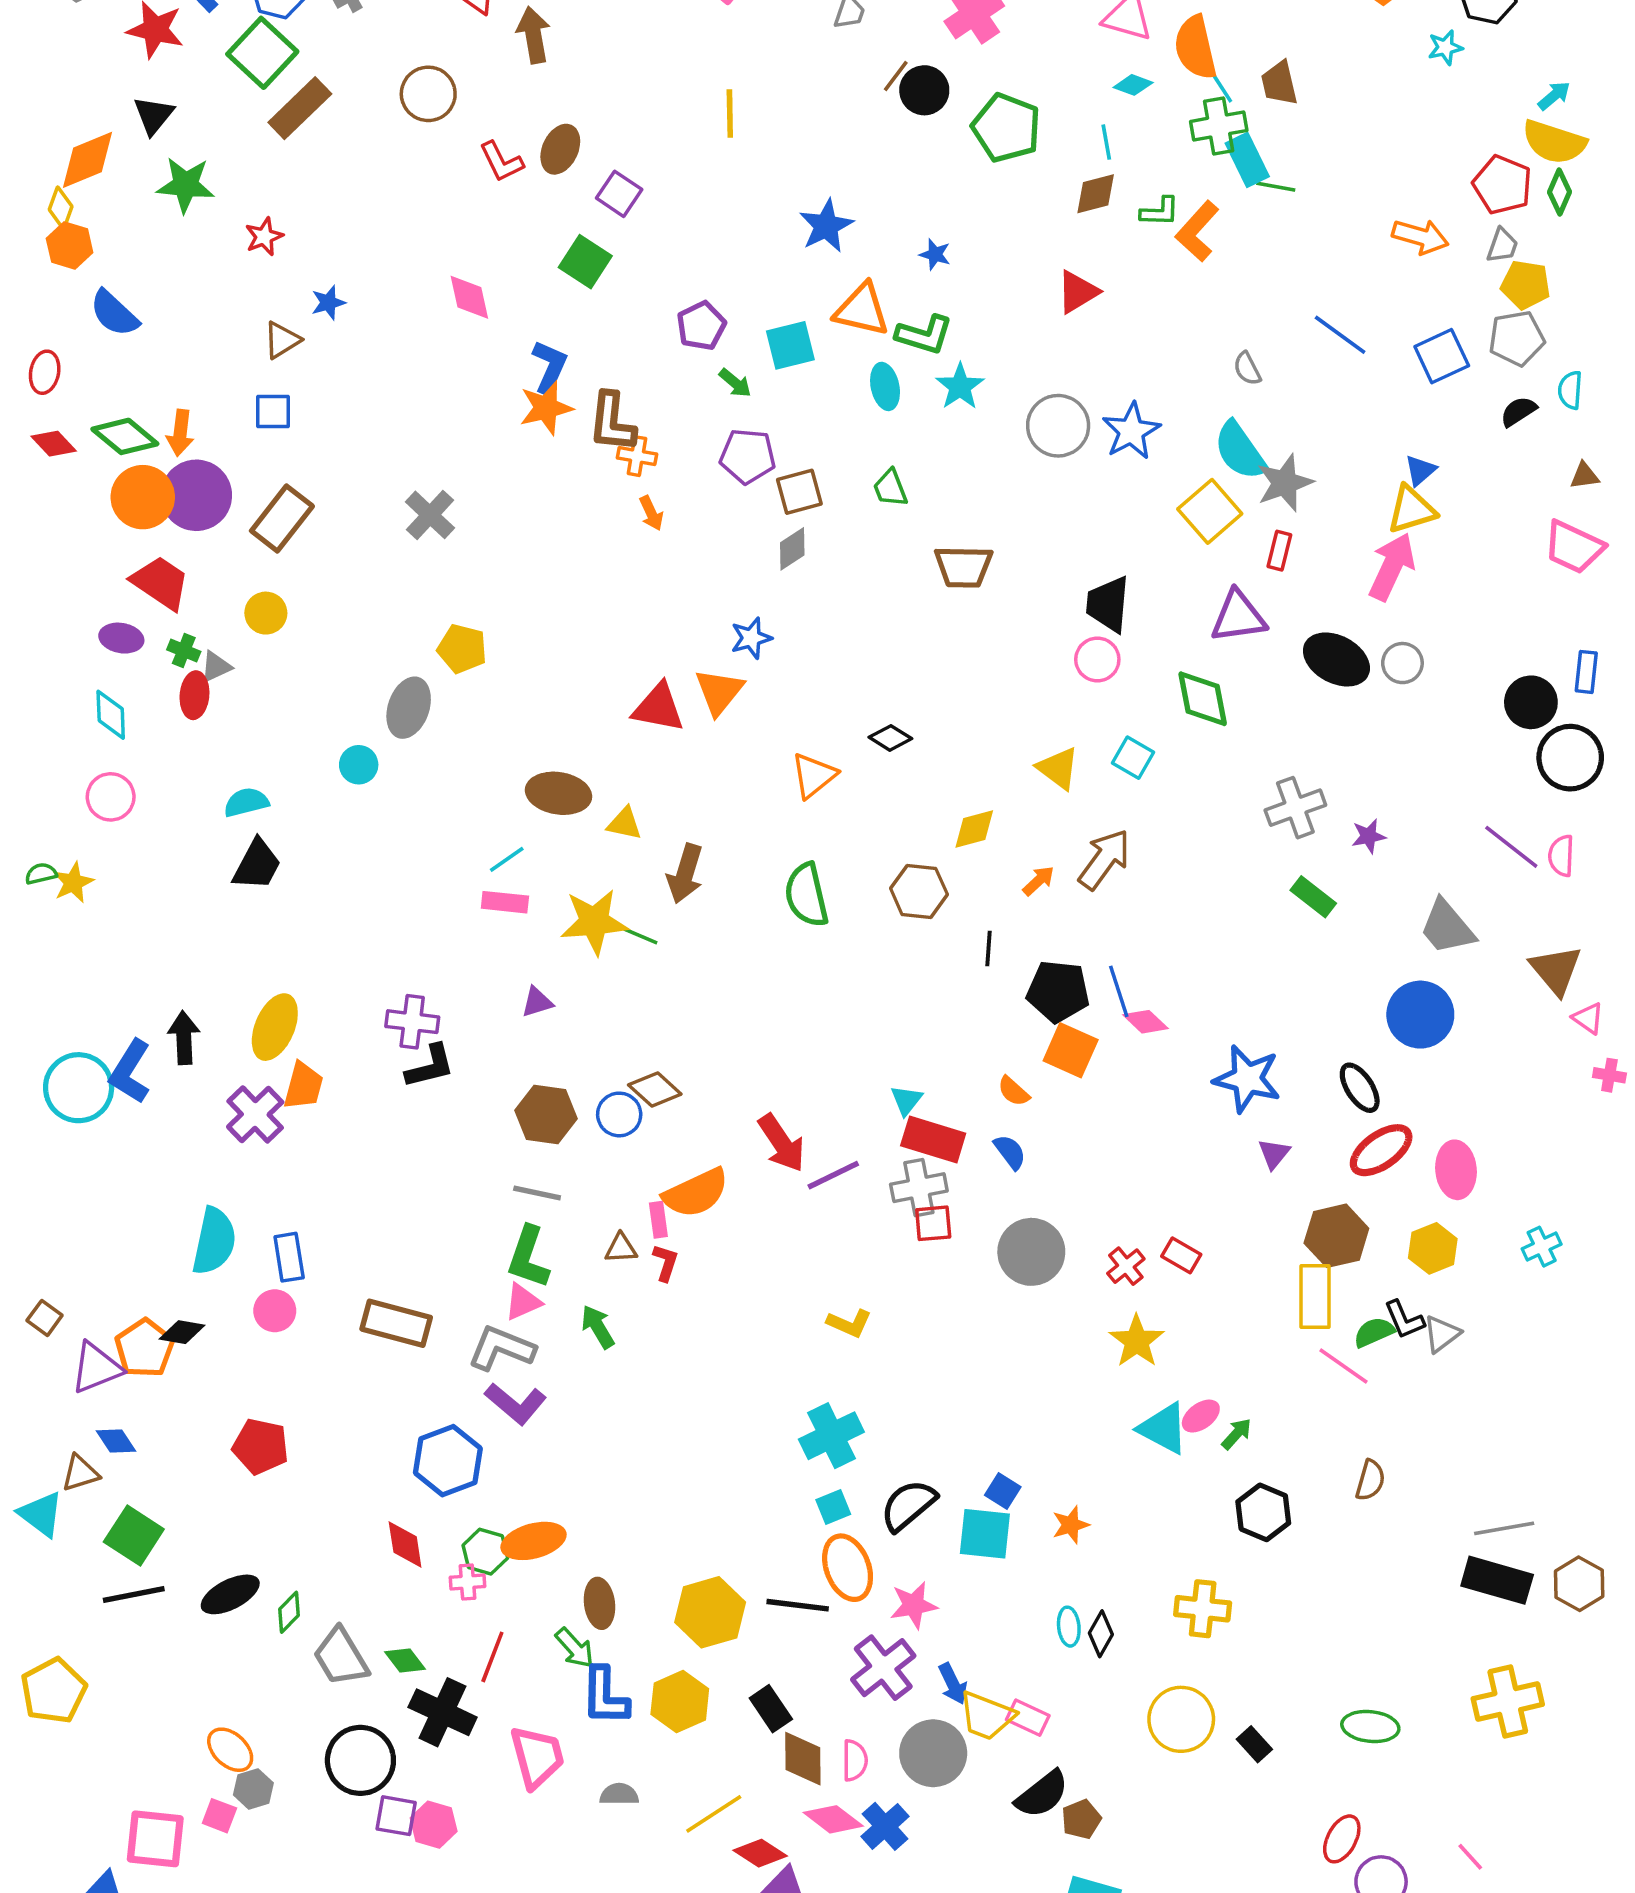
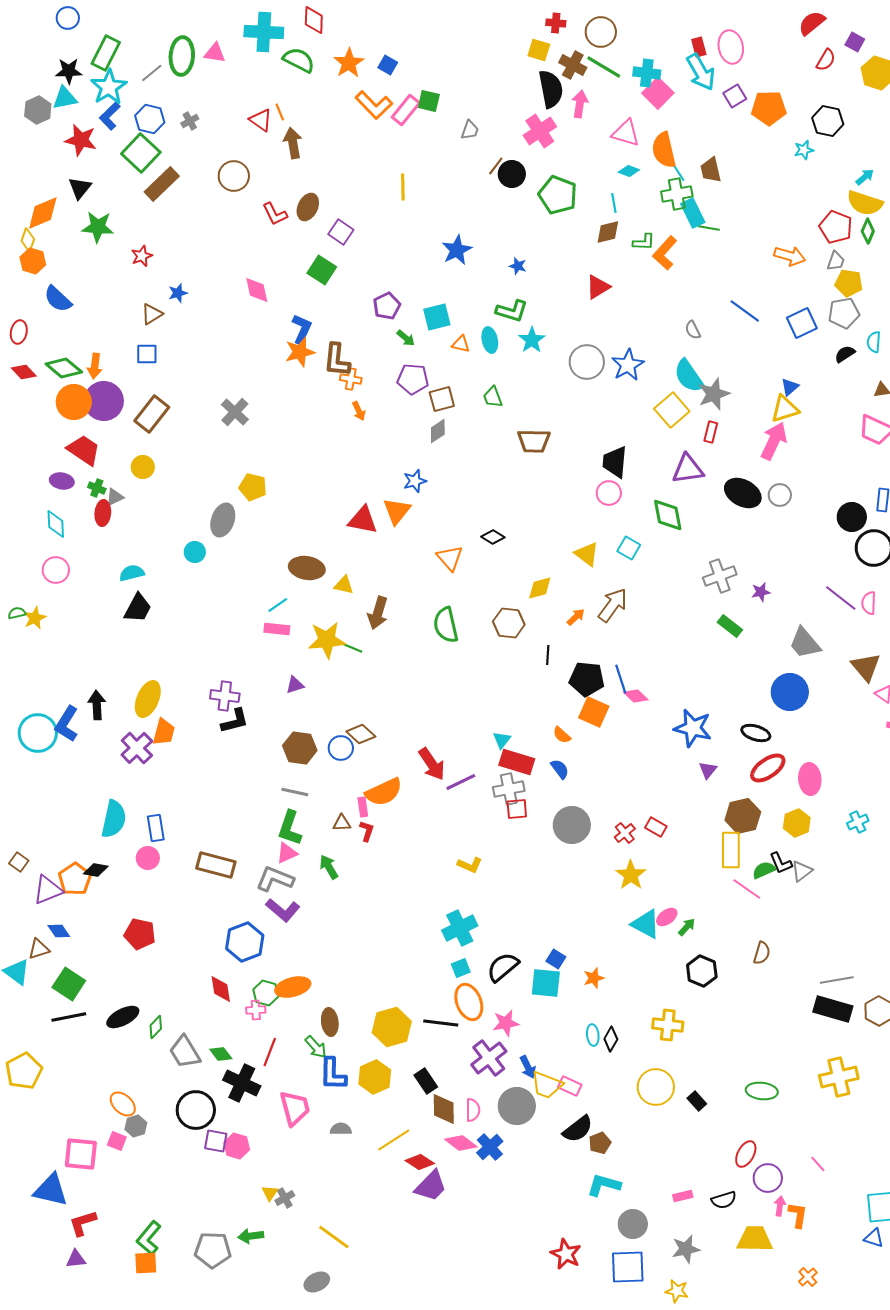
orange triangle: (862, 310) -> (461, 344), moved, size x0.6
orange triangle: (814, 775) -> (450, 558), turned -32
black ellipse: (1360, 1088) -> (756, 733), turned -40

